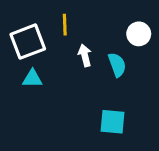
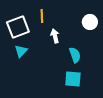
cyan semicircle: (117, 65) -> (75, 55), moved
cyan triangle: (32, 79) -> (21, 51), turned -48

